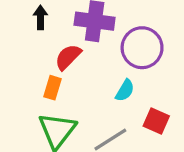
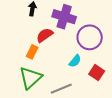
red square: (156, 121) -> (97, 73), moved

